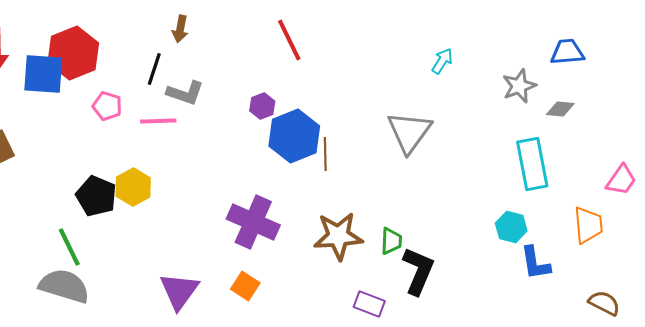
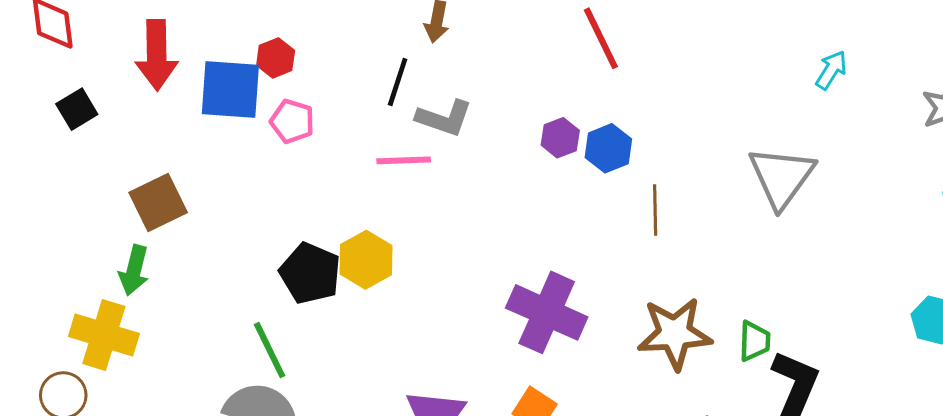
red hexagon: (73, 53) -> (276, 58), size x0.5
pink pentagon: (107, 106) -> (292, 121), moved
blue hexagon: (294, 136) -> (608, 148), moved, size x0.6

